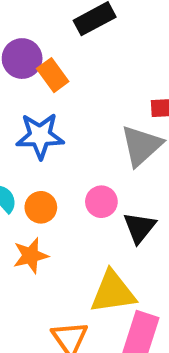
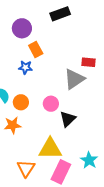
orange rectangle: (53, 75) -> (36, 49), moved
blue star: (40, 136) -> (25, 67), size x0.6

